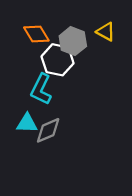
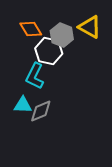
yellow triangle: (106, 32) -> (90, 27), size x1.4

